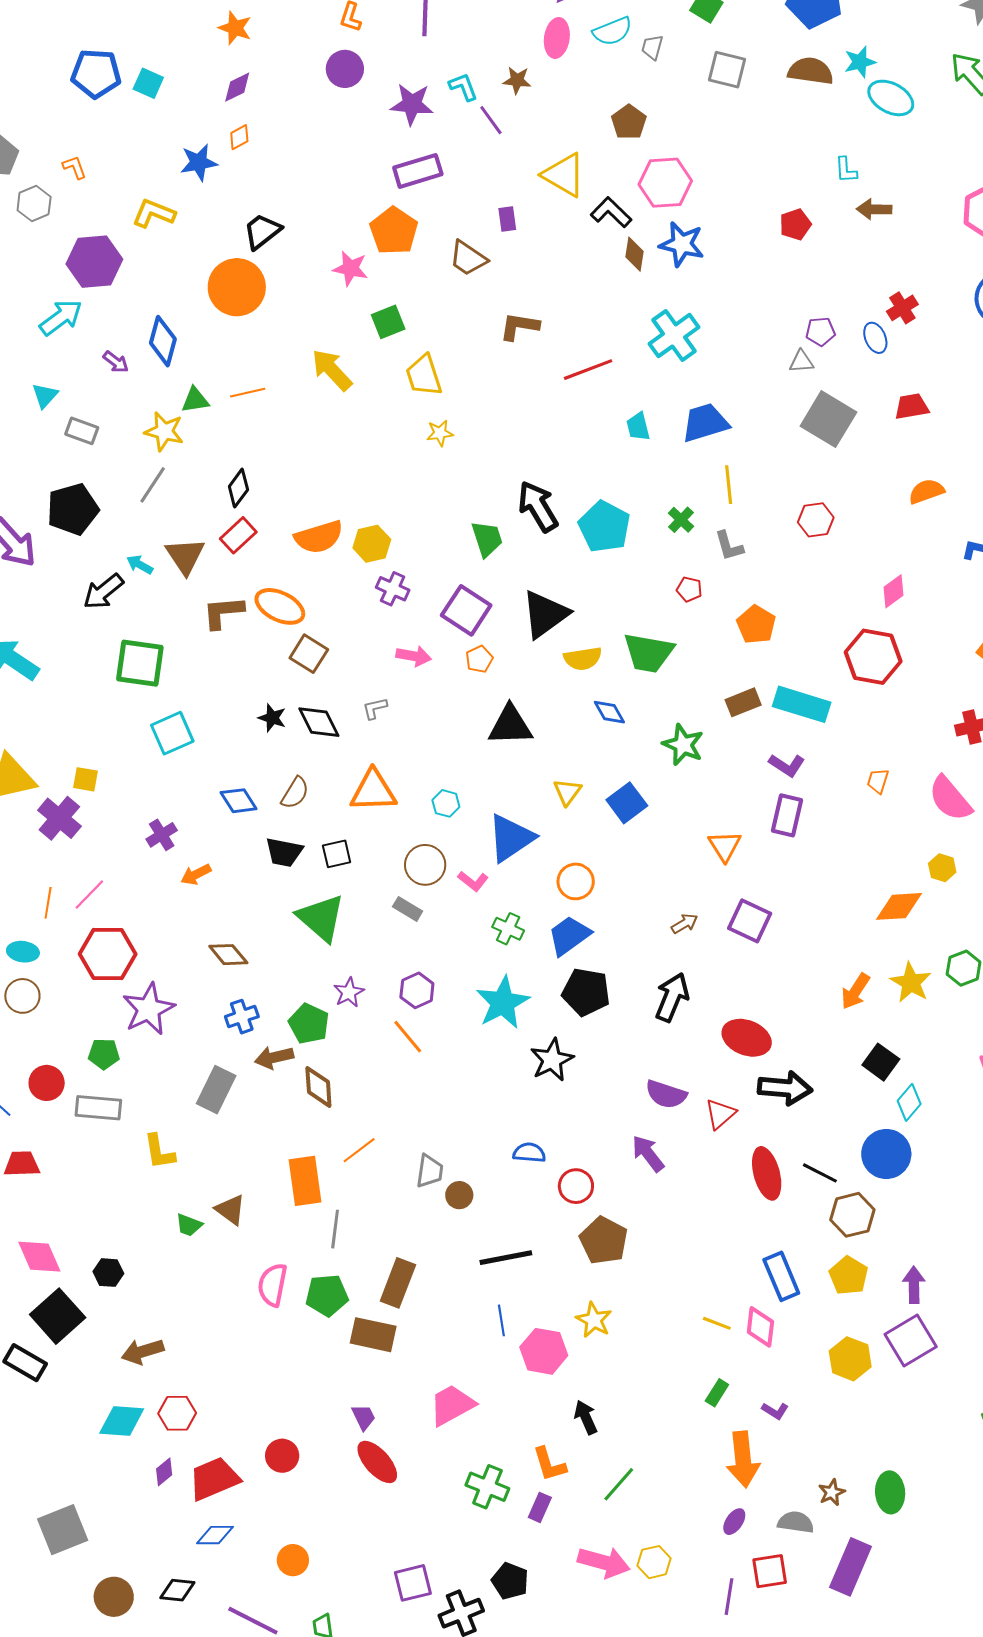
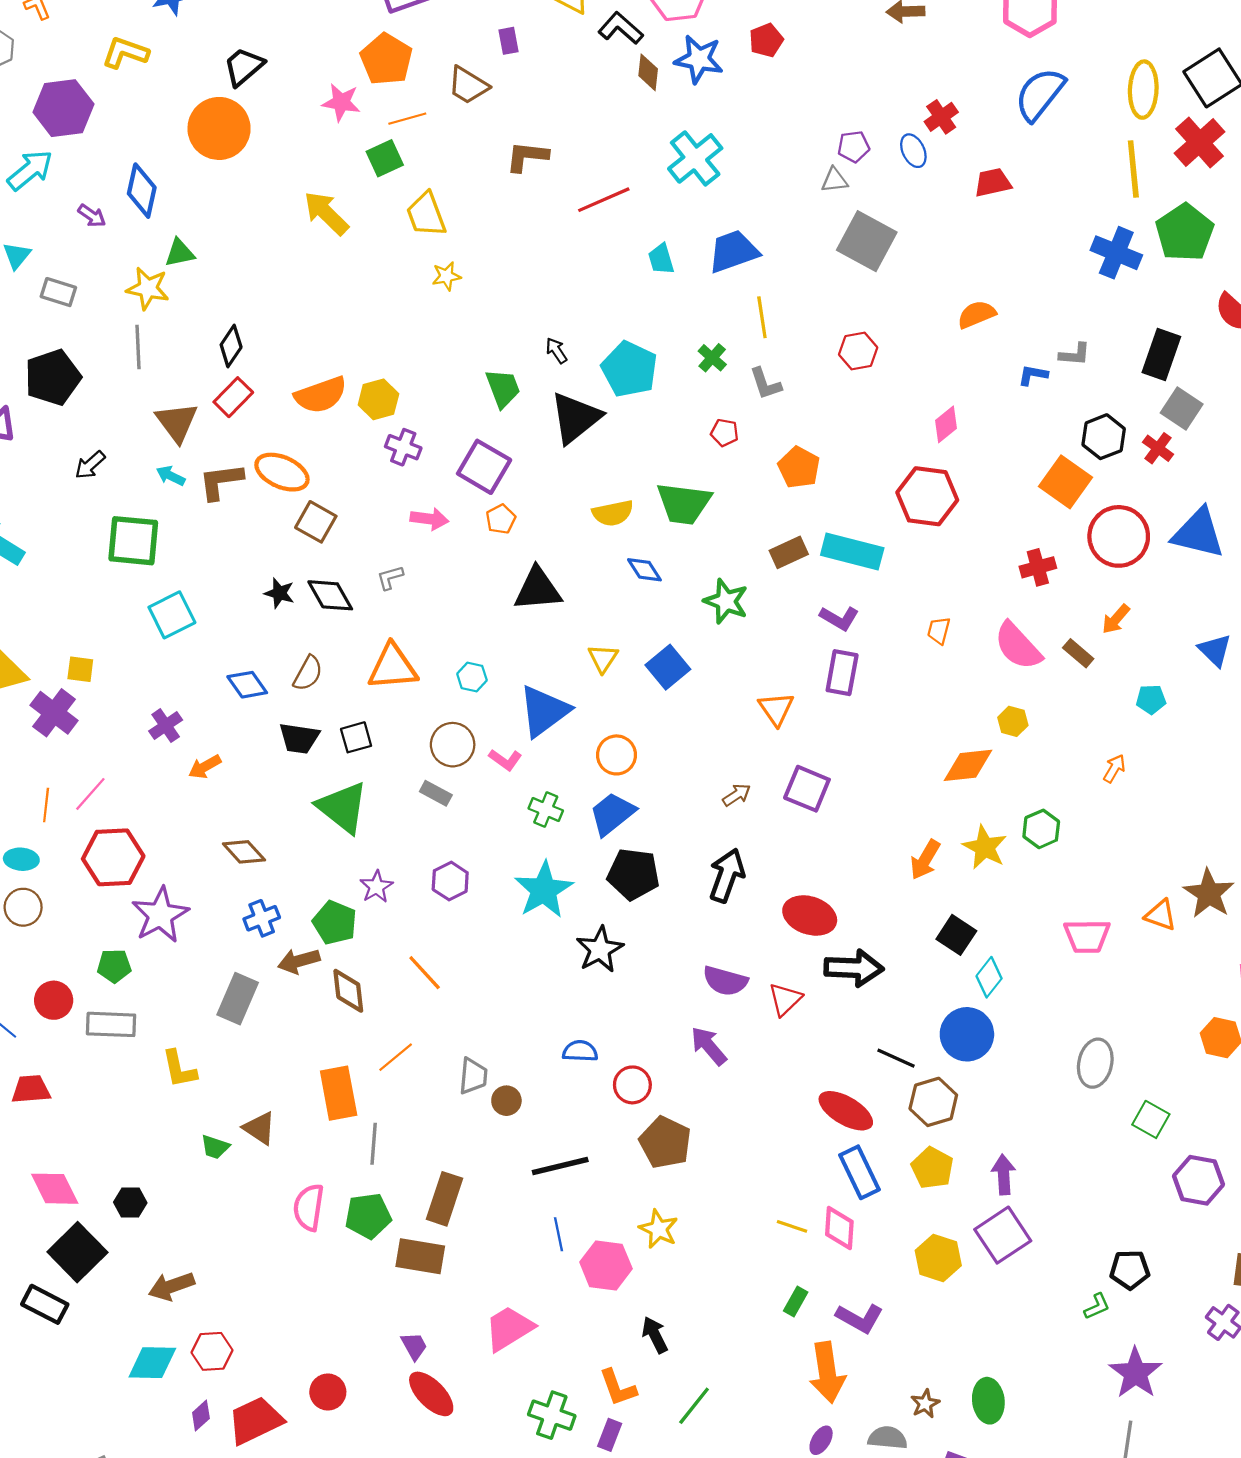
red pentagon: (795, 224) -> (766, 40), moved
orange line: (248, 393) -> (407, 119), moved
red trapezoid: (912, 406) -> (993, 183), moved
gray line: (153, 485) -> (138, 347), turned -33
black arrow: (538, 506) -> (556, 351), size x0.5
cyan arrow: (140, 565) -> (171, 476), moved
black arrow: (103, 592) -> (90, 465), size x0.7
black triangle: (545, 614) -> (575, 418), moved
orange line: (408, 1037) -> (425, 973), moved
red ellipse: (767, 1173) -> (846, 1111), moved, turned -42
purple L-shape: (775, 1411) -> (860, 1318), size x1.6

